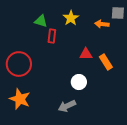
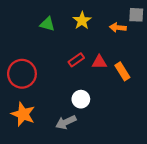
red rectangle: (52, 36) -> (76, 60), moved, turned 48
white circle: (79, 82) -> (81, 99), moved
gray arrow: (67, 106) -> (66, 122), moved

